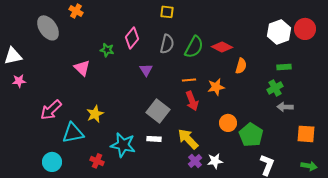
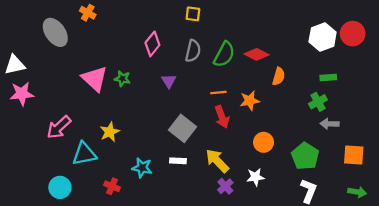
green star: (107, 50) -> (122, 79), moved
pink triangle: (82, 68) -> (95, 79), size x1.4
pink star: (19, 81) -> (22, 94), size x1.5
green pentagon: (251, 135) -> (305, 156), moved
cyan star: (123, 145) -> (142, 168), size x0.7
white star: (215, 161) -> (255, 177), moved

